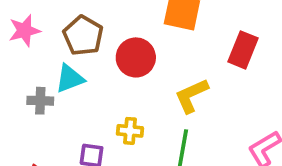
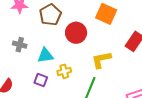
cyan triangle: (70, 79) -> (45, 55), moved
yellow cross: (130, 131) -> (64, 71), turned -32

